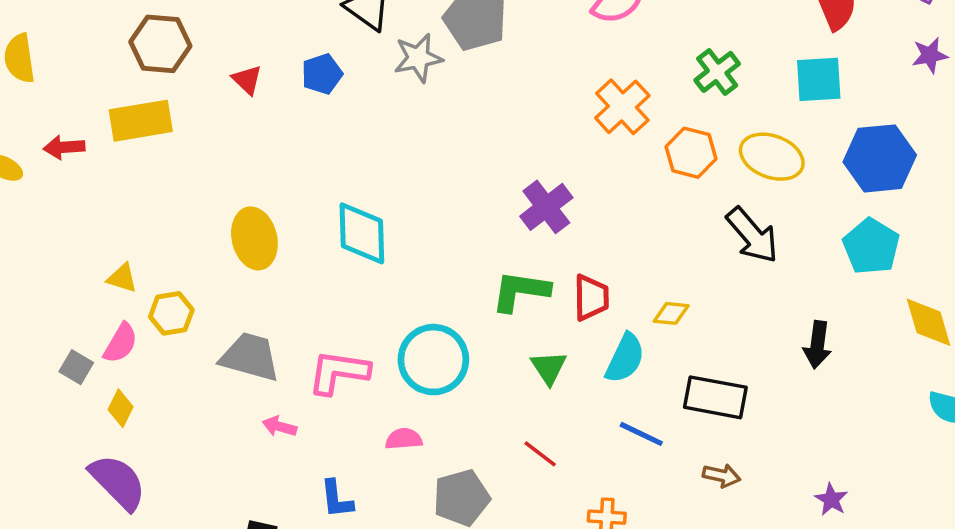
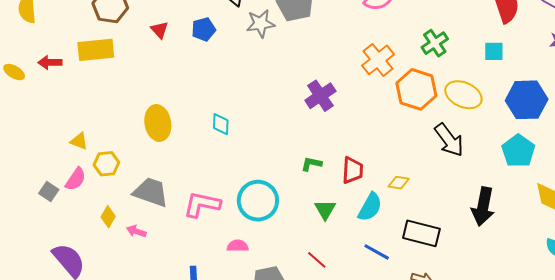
cyan square: (819, 79) -> (494, 51), size x0.7
orange hexagon: (691, 153) -> (416, 89), size x1.4
purple cross: (546, 207) -> (320, 96), moved
cyan diamond: (362, 233) -> (221, 124), size x0.6
green L-shape: (520, 291) -> (311, 164), size x0.6
black arrow: (817, 345) -> (483, 206), size x1.4
yellow diamond: (121, 408) -> (108, 217), moved
pink arrow: (279, 426) -> (136, 231), moved

